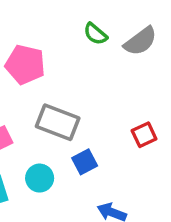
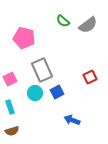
gray rectangle: (58, 122) -> (42, 70), turned 45
cyan circle: (40, 178) -> (35, 93), moved

